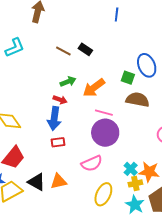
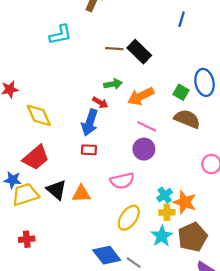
black rectangle: (85, 49) -> (139, 52), size x1.5
brown line: (63, 51) -> (114, 49), turned -35
purple circle: (105, 133) -> (144, 149), size x0.7

